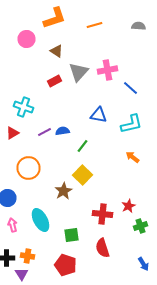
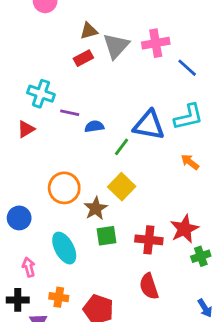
brown triangle: (56, 51) -> (89, 31), moved, turned -48
blue triangle: (98, 115) -> (149, 125), moved, size x1.4
purple line: (44, 132) -> (70, 113), moved, turned 40
orange circle: (28, 168) -> (64, 188), moved
red star: (128, 206) -> (184, 229), size x1.5
pink arrow: (12, 225) -> (29, 267), moved
green square: (72, 235) -> (107, 236), moved
orange cross: (28, 256) -> (59, 297), moved

